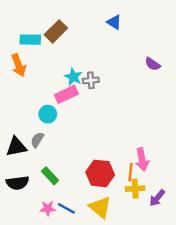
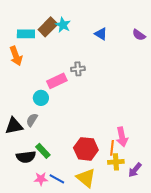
blue triangle: (114, 22) -> (101, 34), moved
purple semicircle: (153, 64) -> (139, 35), moved
cyan star: (73, 77) -> (63, 25), moved
black semicircle: (17, 183) -> (26, 157), moved

